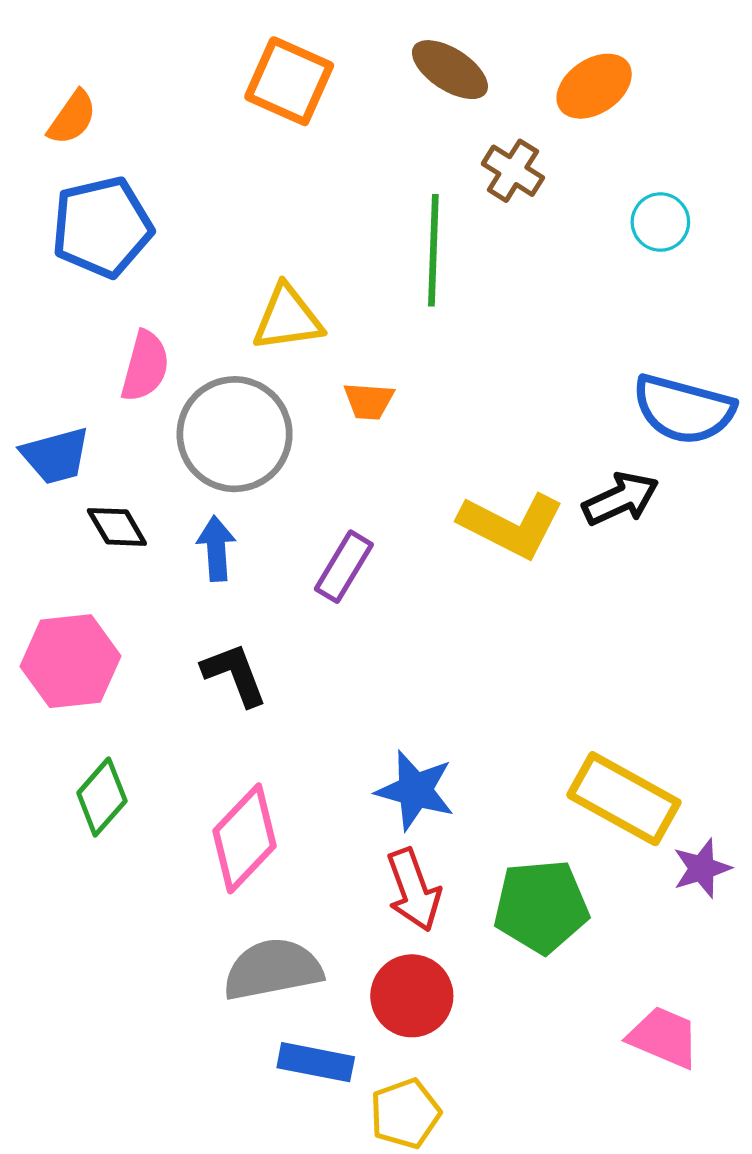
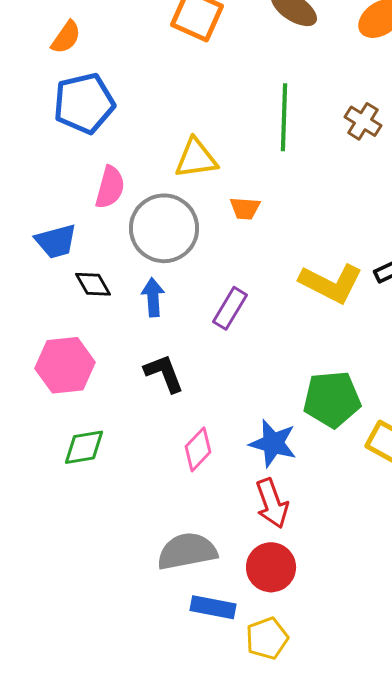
brown cross: (513, 171) -> (363, 121), moved
green diamond: (102, 797) -> (84, 447), turned 39
pink diamond: (244, 838) -> (198, 449), moved, size x0.7
green pentagon: (541, 906) -> (332, 399), moved

